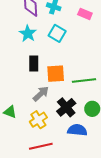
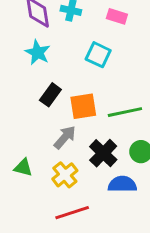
cyan square: (57, 33) -> (98, 55), moved
black rectangle: (34, 64) -> (50, 95), turned 42

